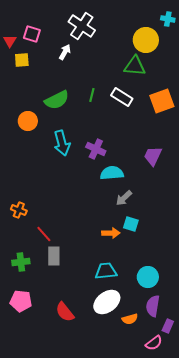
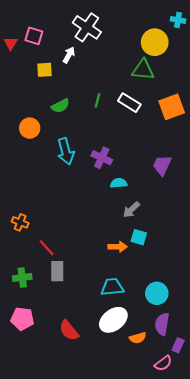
yellow square: (22, 60) -> (44, 70), moved
green semicircle: (57, 100) -> (60, 106), size x0.7
cyan semicircle: (112, 173) -> (119, 183), size x0.7

